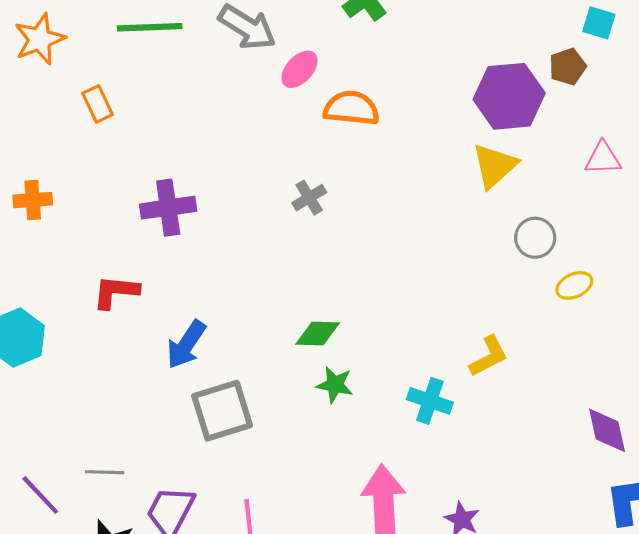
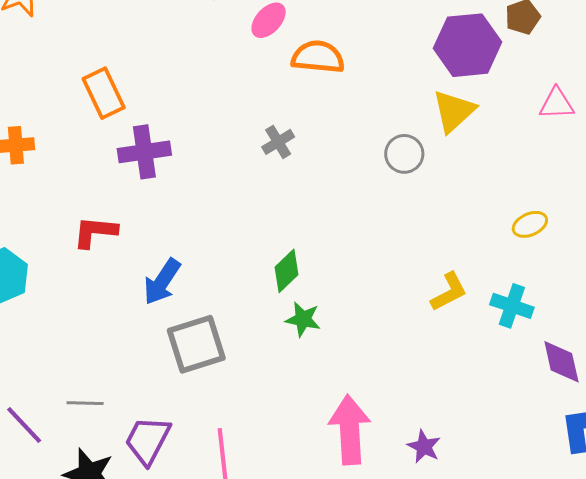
orange rectangle: (98, 104) -> (104, 93), moved, size x1.4
gray circle: (535, 238) -> (404, 154), moved
green diamond: (318, 333) -> (287, 271), turned -45
cyan cross: (430, 401) -> (512, 306), moved

